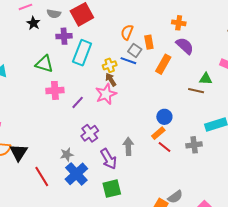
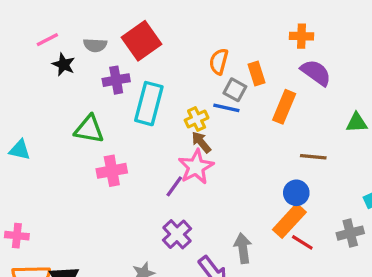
brown line: (196, 91) -> (313, 157), moved
purple line: (78, 102) -> (174, 186), moved
orange rectangle: (158, 133) -> (289, 221), size x1.5

